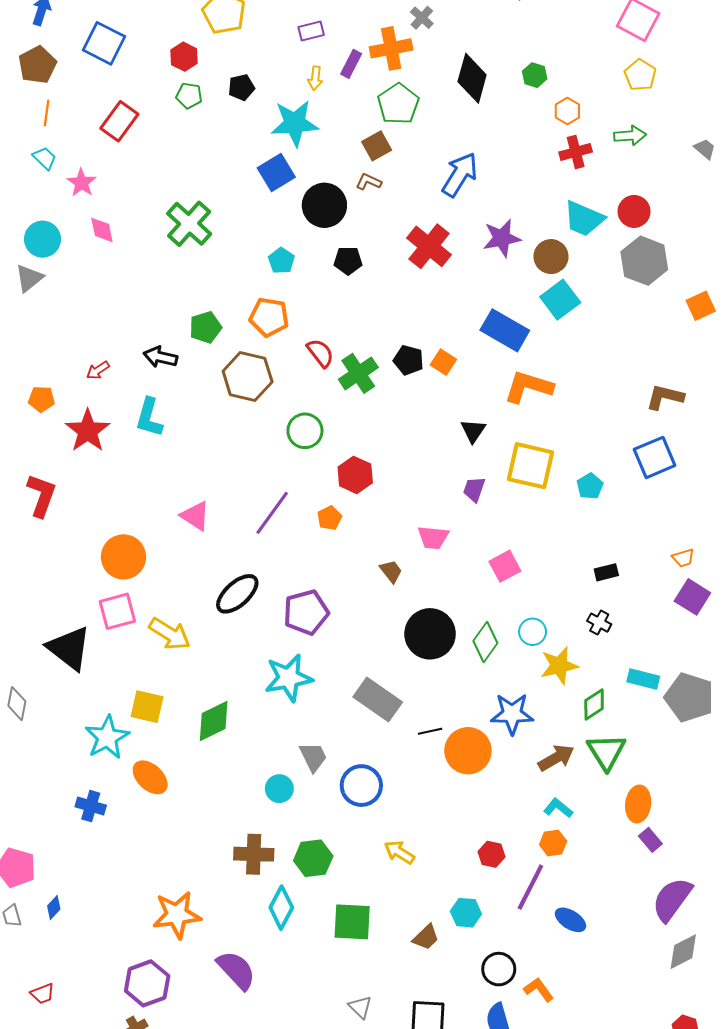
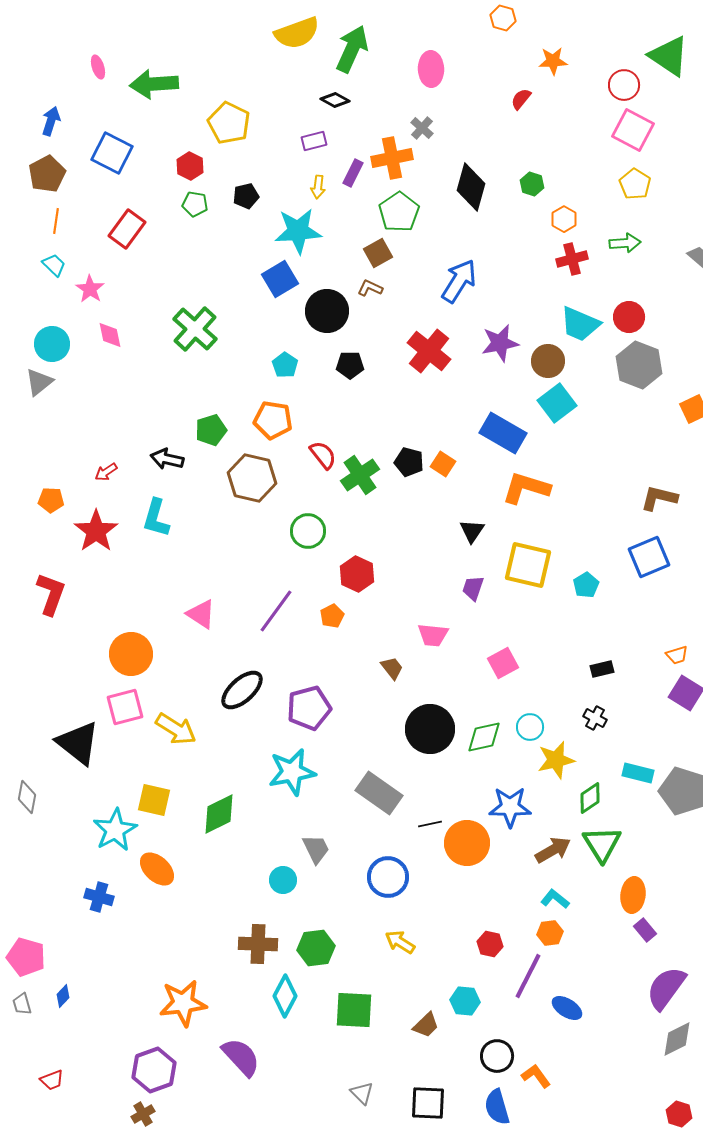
green diamond: (485, 642) -> (484, 737), turned 42
blue circle: (361, 786) -> (388, 877), moved

